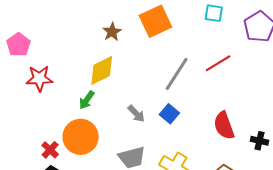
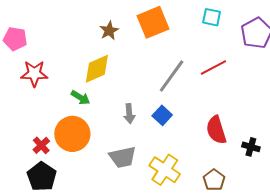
pink pentagon: (19, 45) -> (15, 39), turned -30
green arrow: (87, 100) -> (80, 97), turned -96
gray arrow: (136, 114) -> (129, 114), turned 36

